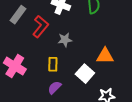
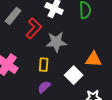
gray star: (65, 40) -> (56, 42), size x1.5

